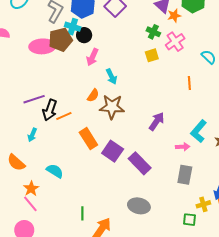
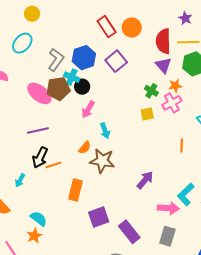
orange star: (174, 16) -> (175, 86), moved
pink ellipse: (42, 46) -> (39, 93), turned 35
purple line: (34, 99) -> (38, 131), moved
orange rectangle: (88, 139) -> (75, 190), turned 40
pink arrow: (183, 147) -> (168, 208), size x1.5
purple square: (113, 151) -> (99, 217), moved, turned 30
purple rectangle: (140, 163) -> (129, 232), moved
orange star: (31, 189) -> (34, 236), moved

